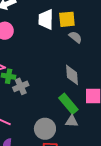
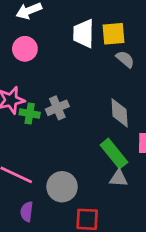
gray cross: (21, 86) -> (57, 108), moved
gray circle: (45, 129) -> (62, 187), moved

